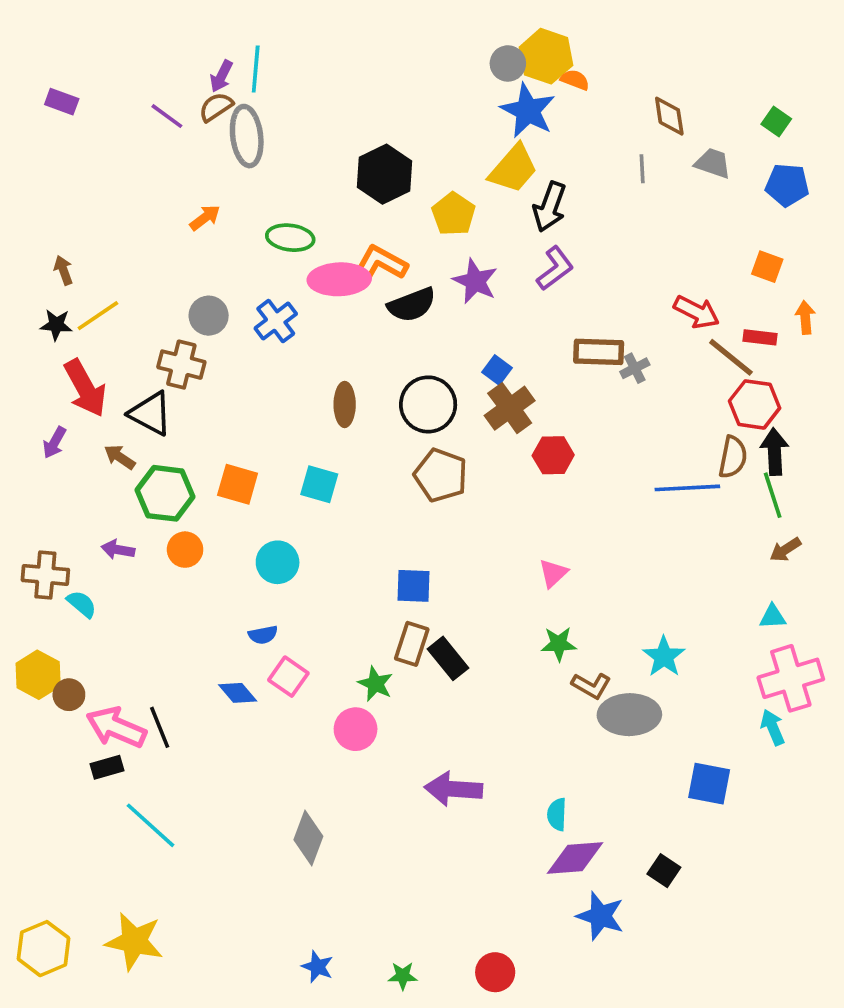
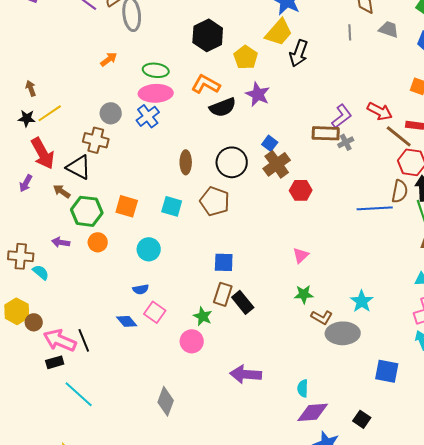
purple L-shape: (555, 268) -> (342, 116), moved
pink ellipse: (339, 279) -> (156, 93), moved
brown pentagon: (441, 475) -> (215, 201), moved

